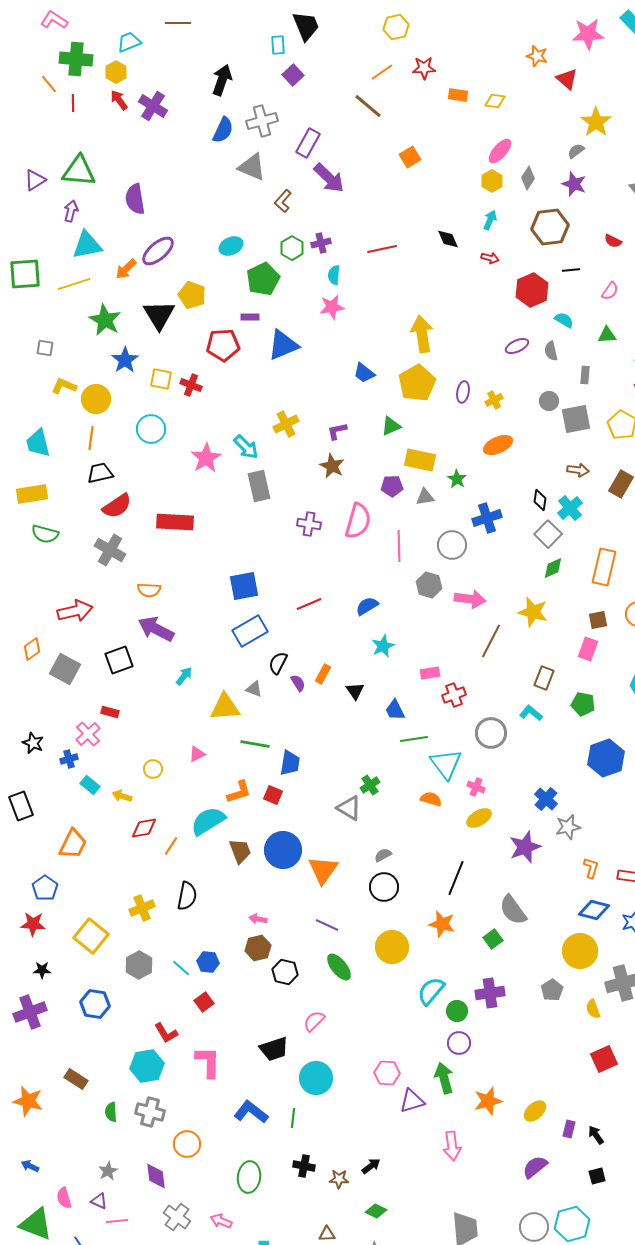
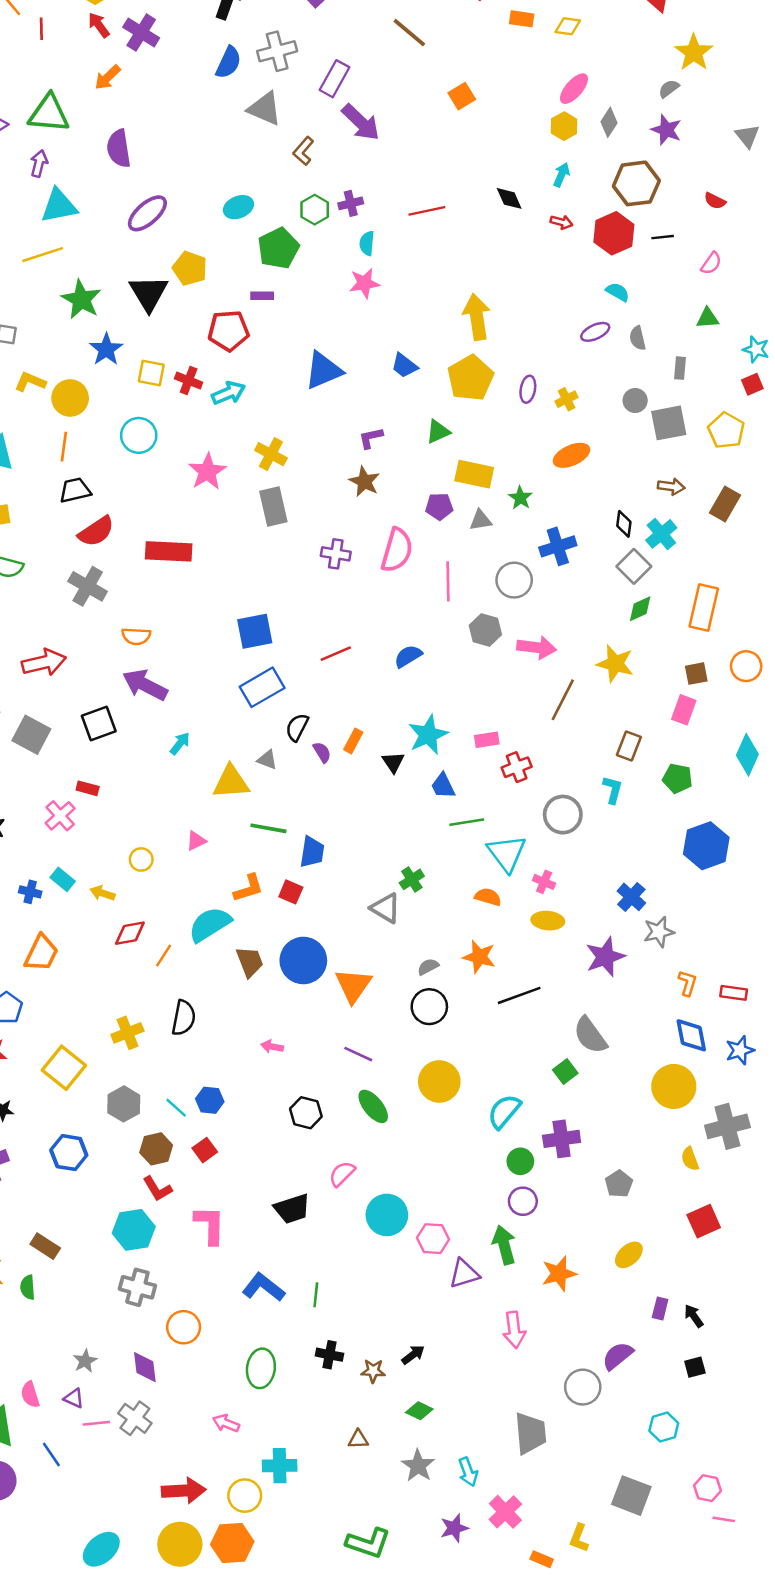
orange arrow: (126, 269) -> (108, 77), moved
red hexagon: (532, 290) -> (614, 233), moved
cyan semicircle: (564, 320) -> (618, 292), moved
blue triangle: (283, 345) -> (323, 371), moved
yellow cross: (286, 424) -> (271, 454), moved, turned -35
cyan arrow: (246, 447) -> (228, 393), moved, turned -68
cyan star: (383, 646) -> (428, 735), moved, size x1.4
cyan L-shape: (531, 713) -> (613, 790), turned 65
blue cross: (69, 759) -> (30, 892), moved, turned 30
yellow ellipse: (479, 818) -> (548, 921), turned 35
black line: (456, 878) -> (519, 995), turned 48
blue diamond: (594, 910) -> (691, 1035), turned 64
orange star: (442, 924) -> (479, 957), moved
brown hexagon: (258, 948) -> (156, 1149), moved
gray pentagon: (552, 990) -> (619, 1184), moved
cyan semicircle: (431, 991) -> (504, 1111), moved
cyan circle: (316, 1078) -> (387, 1215), moved
yellow ellipse: (535, 1111) -> (629, 1255), moved
green semicircle: (111, 1112) -> (28, 1287), moved
gray cross: (177, 1217) -> (135, 1418), moved
cyan hexagon: (572, 1224) -> (664, 1427), size x0.7
gray circle: (534, 1227) -> (583, 1387), moved

